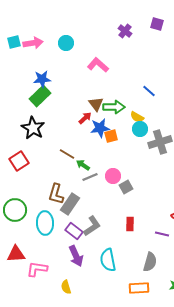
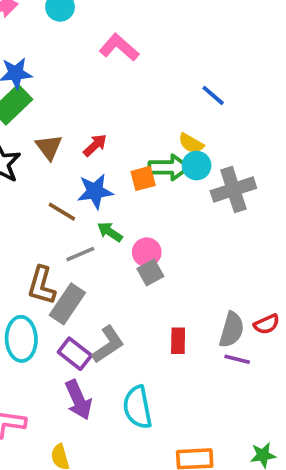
brown triangle: (96, 104) -> (49, 147), moved
green arrow: (114, 107) -> (169, 167), moved
blue star: (100, 128) -> (95, 191), moved
green arrow: (83, 165) -> (110, 232), moved
gray line: (90, 177) -> (80, 254), moved
gray square: (126, 187) -> (150, 273), moved
gray semicircle: (150, 262) -> (232, 330), moved

